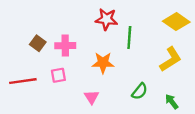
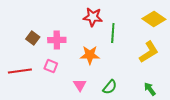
pink square: (58, 75) -> (51, 66), turned 32
green semicircle: (140, 91) -> (110, 87), moved

